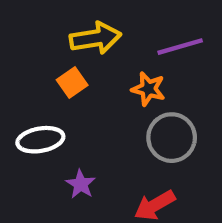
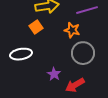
purple star: (81, 184) -> (54, 74), moved

